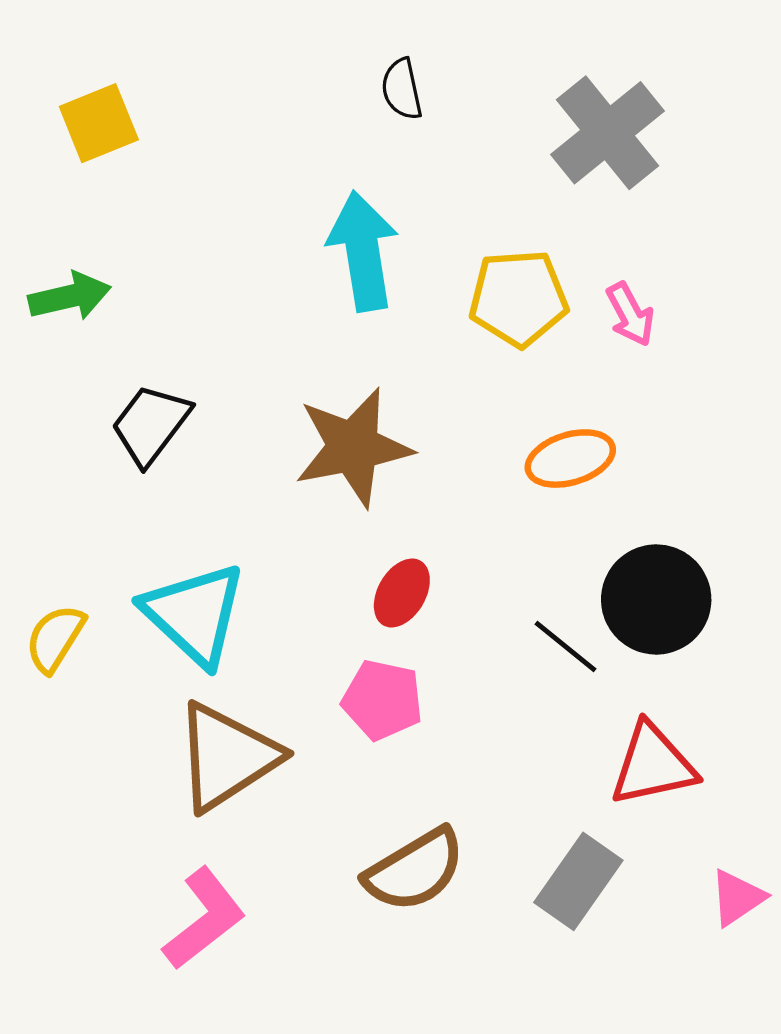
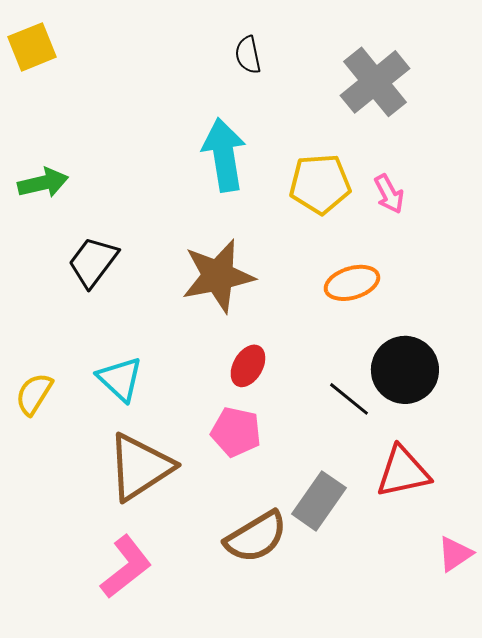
yellow square: (99, 123) -> (32, 47), moved
cyan triangle: (194, 614) -> (120, 379), size x0.7
gray rectangle: (578, 881) -> (319, 501), moved

